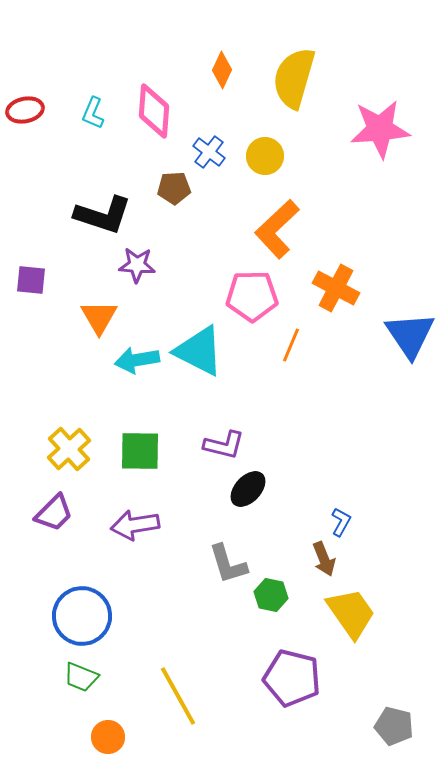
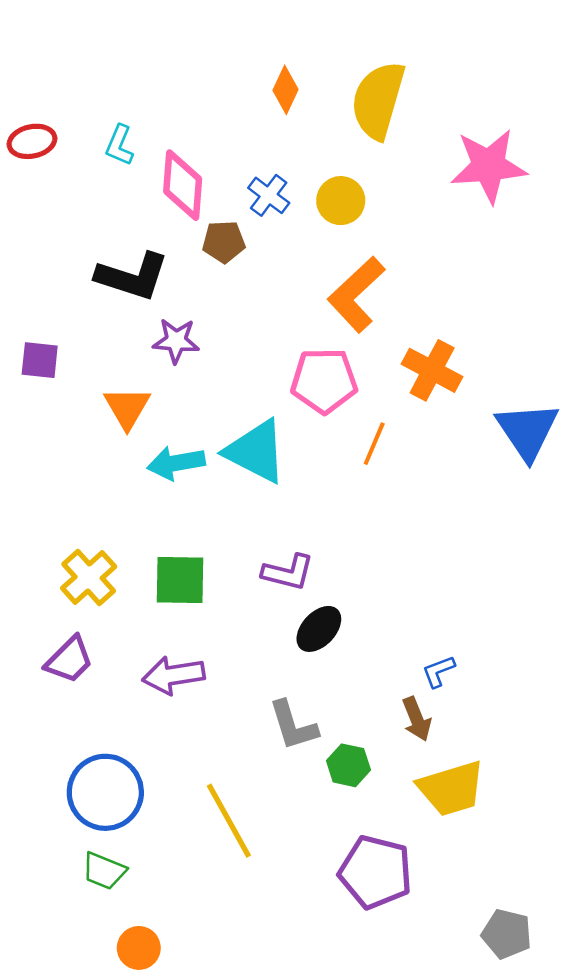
pink diamond: (154, 111) -> (183, 185), moved
blue L-shape: (341, 522) -> (439, 671), turned -140
yellow trapezoid: (351, 613) -> (451, 788), turned 108
yellow line: (178, 696) -> (229, 821), moved

